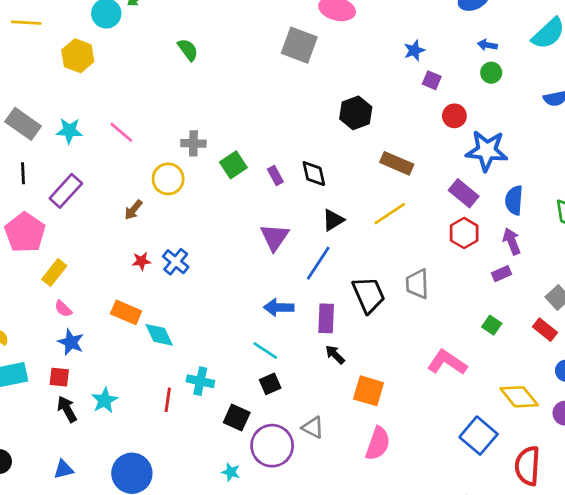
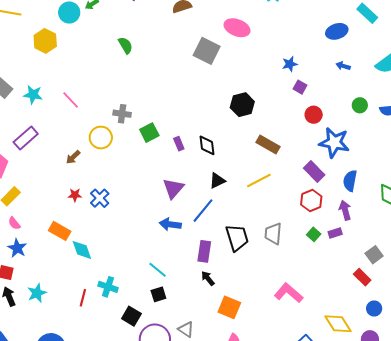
green circle: (491, 73) -> (360, 105), moved
blue arrow: (279, 307) -> (170, 224), moved
green square: (492, 325) -> (314, 234), moved

